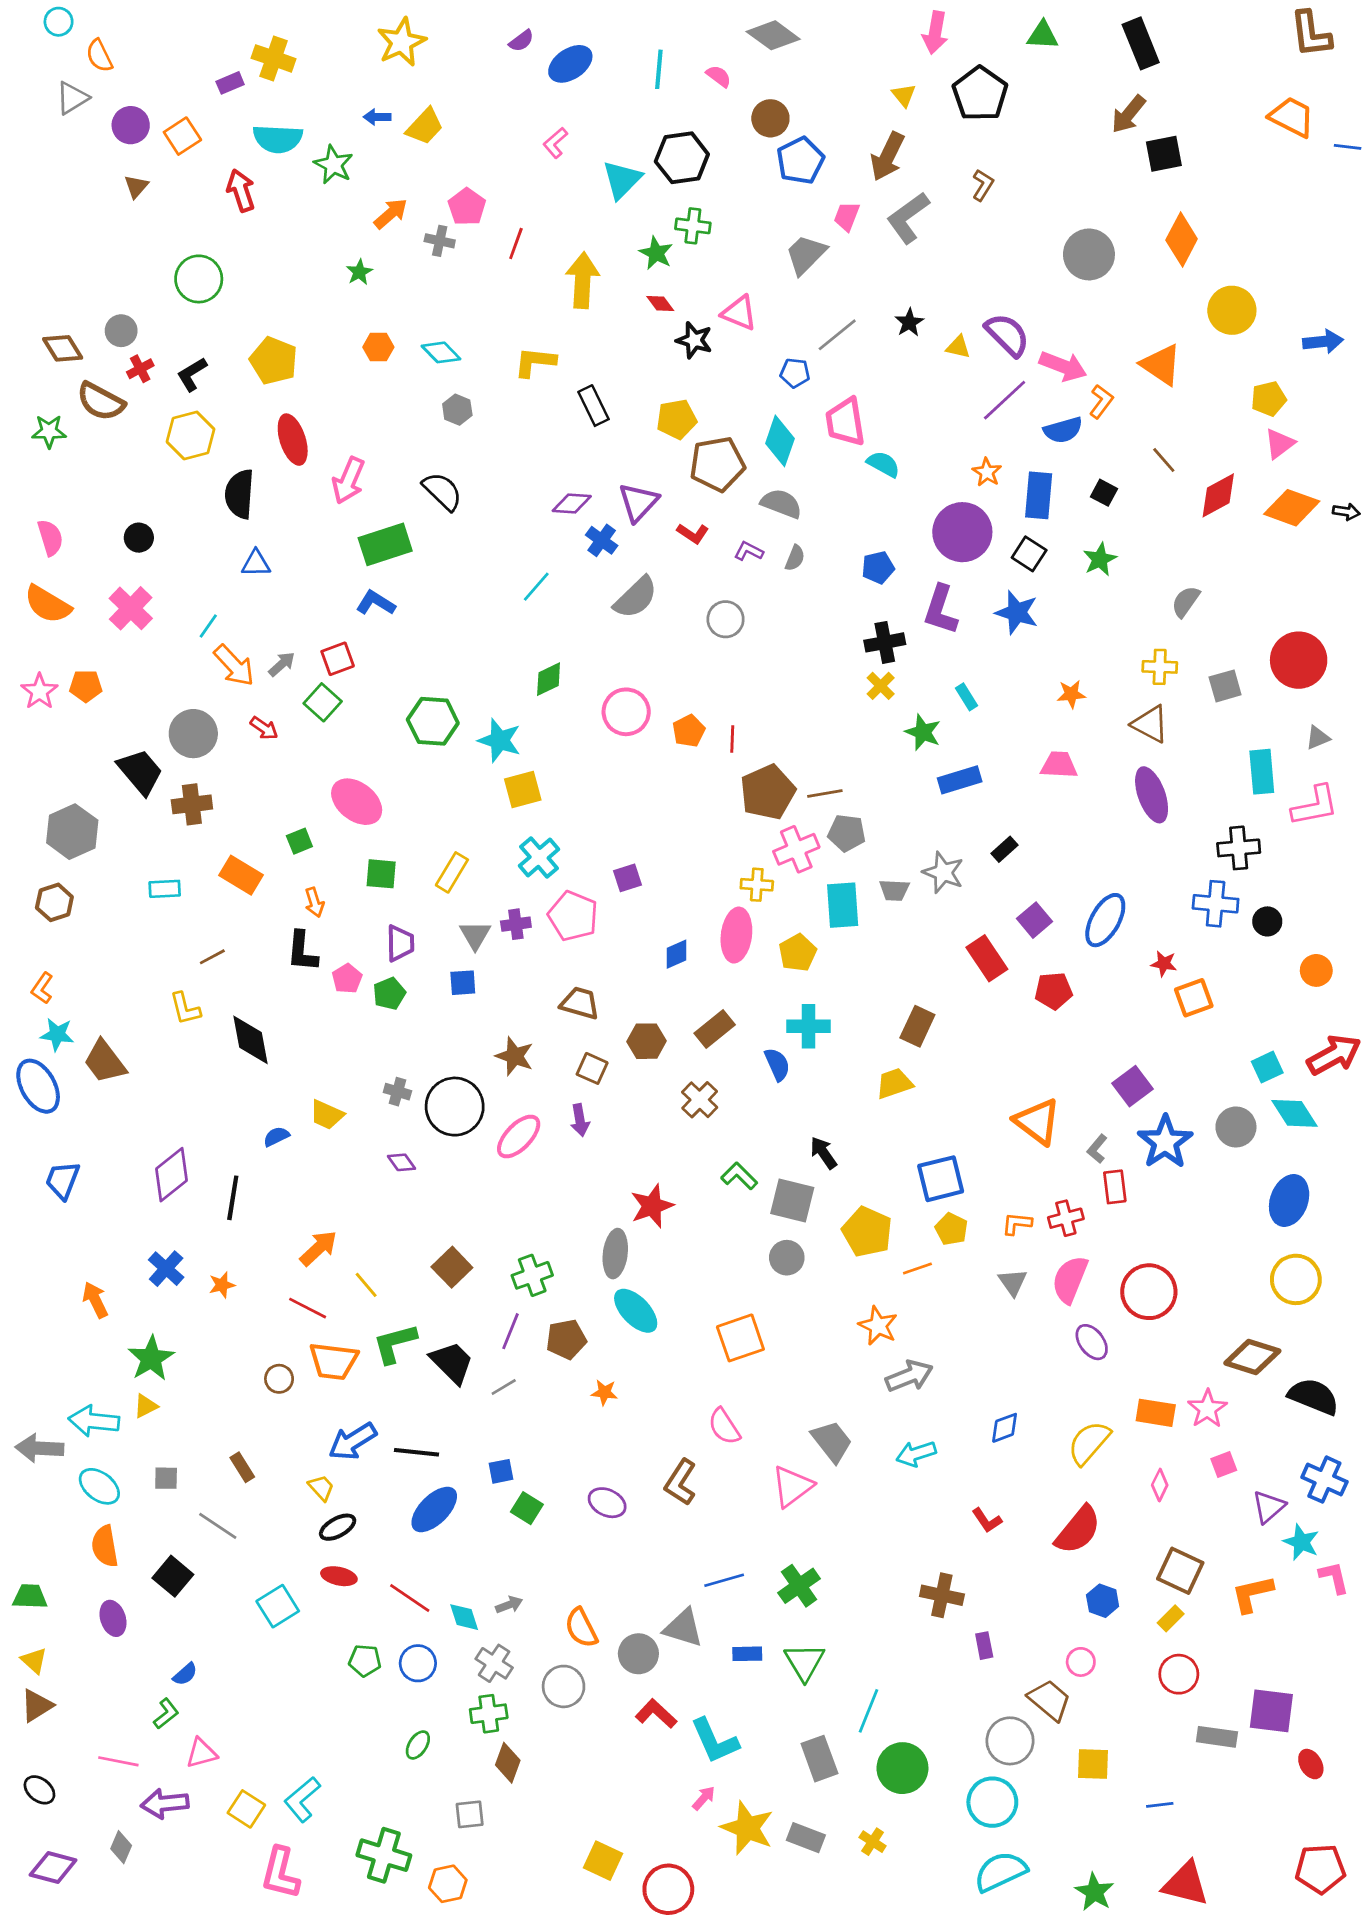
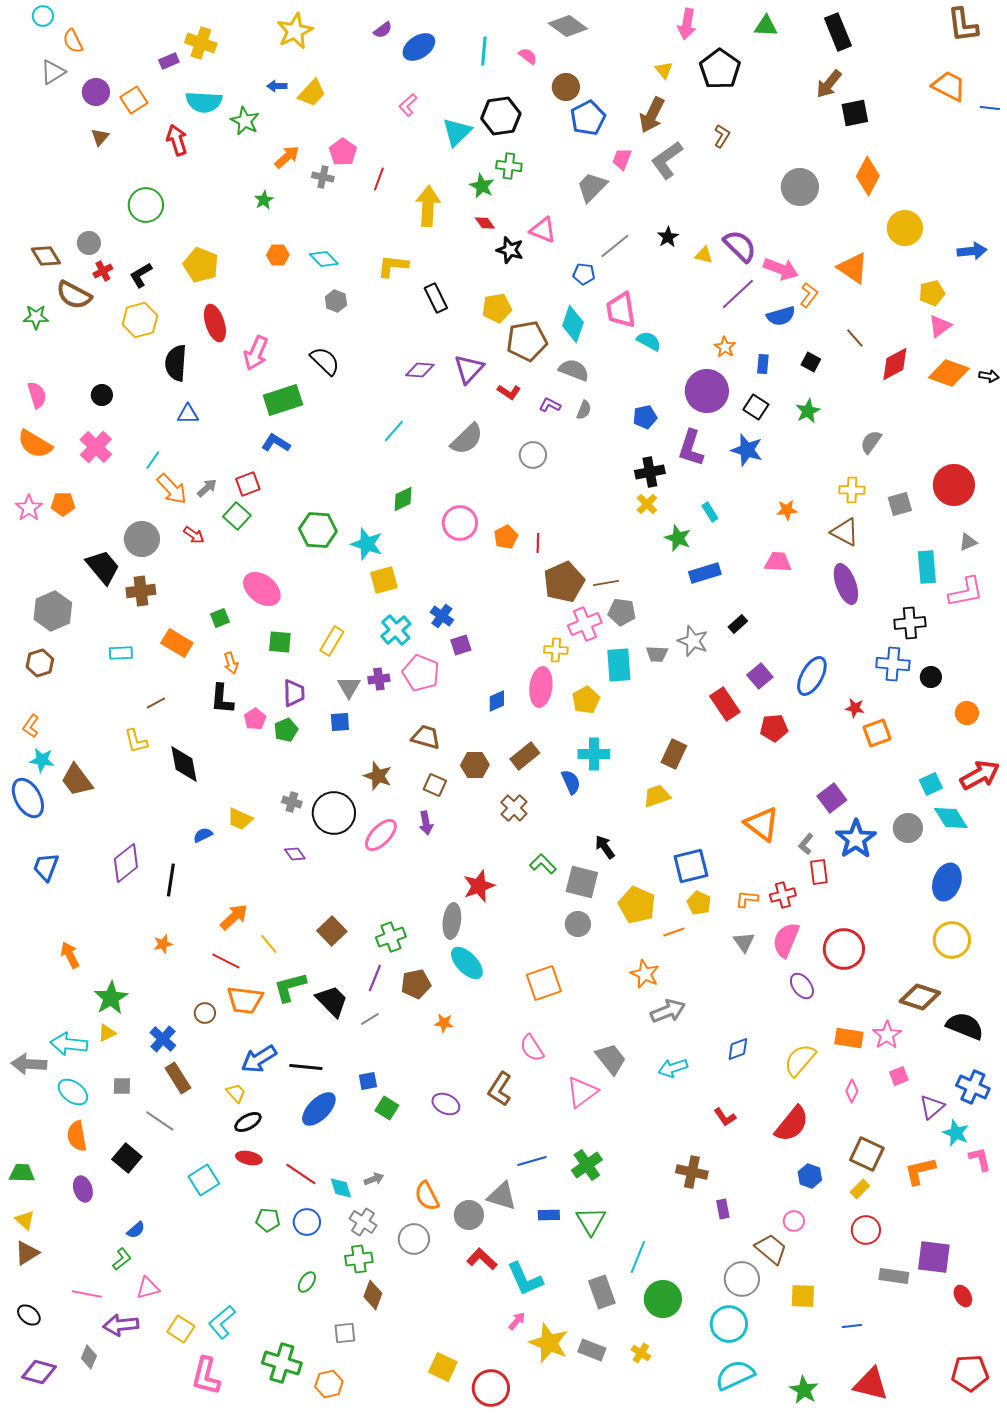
blue rectangle: (1039, 495) -> (763, 364), size x0.6
blue cross: (602, 540) -> (442, 616), moved
blue cross: (166, 1269) -> (163, 1039), moved
brown rectangle: (242, 1467) -> (178, 1078), size x1.4

